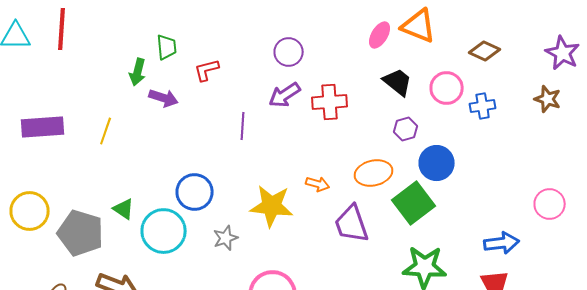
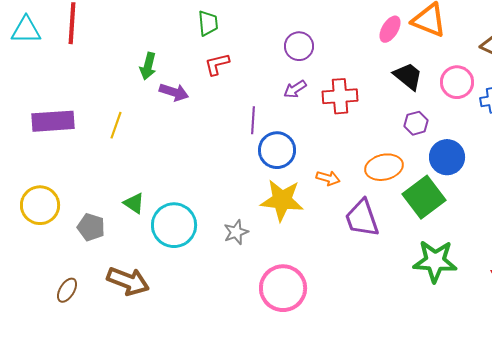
green trapezoid: (167, 47) -> (208, 23), moved
purple arrow: (285, 95) -> (295, 89), size x0.7
blue circle: (195, 192) -> (277, 150), moved
gray pentagon: (81, 233) -> (91, 227), size x0.6

